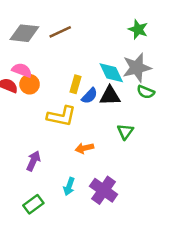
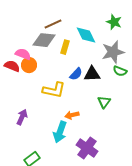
gray diamond: (24, 33) -> (44, 40), moved
cyan diamond: (111, 73) -> (86, 35), moved
yellow rectangle: (75, 84) -> (65, 47), moved
purple arrow: (33, 161) -> (22, 117), moved
cyan arrow: (69, 186) -> (60, 132), moved, size x1.5

